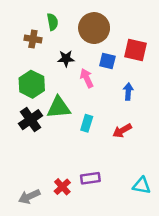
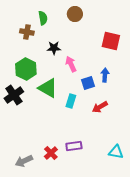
brown circle: (94, 28) -> (75, 14), moved, size x0.6
blue square: (107, 61) -> (88, 83), moved, turned -32
green triangle: (59, 107) -> (48, 88), turned 35
black cross: (31, 120) -> (14, 95), moved

